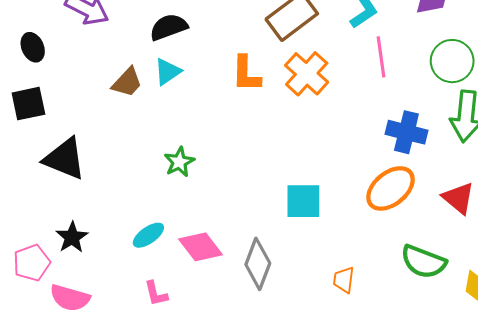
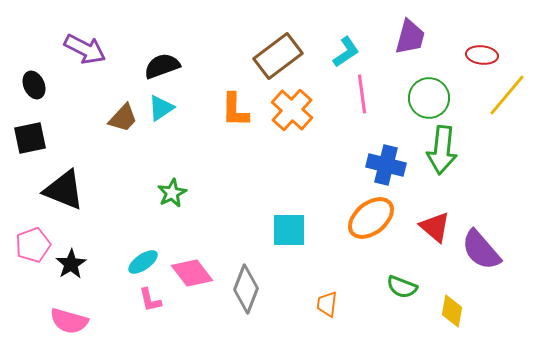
green semicircle: (423, 262) -> (402, 287), size x0.7
pink pentagon: (32, 263) -> (33, 245), moved
pink L-shape: (156, 294) -> (150, 300), moved

